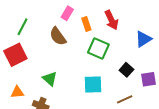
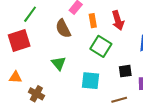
black square: (126, 70) -> (125, 71), turned 32
green triangle: (50, 79) -> (59, 63), moved

